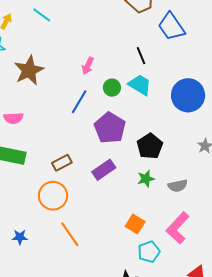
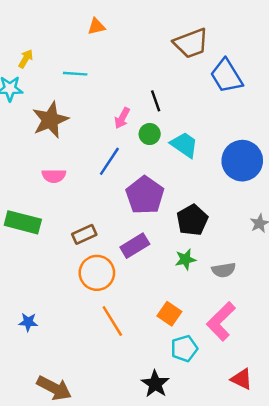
cyan line: (42, 15) -> (75, 74), moved, turned -36
black line: (141, 56) -> (156, 101), moved
green circle: (112, 88) -> (150, 134), moved
pink semicircle: (13, 118) -> (54, 176), moved
orange circle: (53, 196) -> (97, 273), moved
orange line: (70, 234) -> (112, 321), moved

